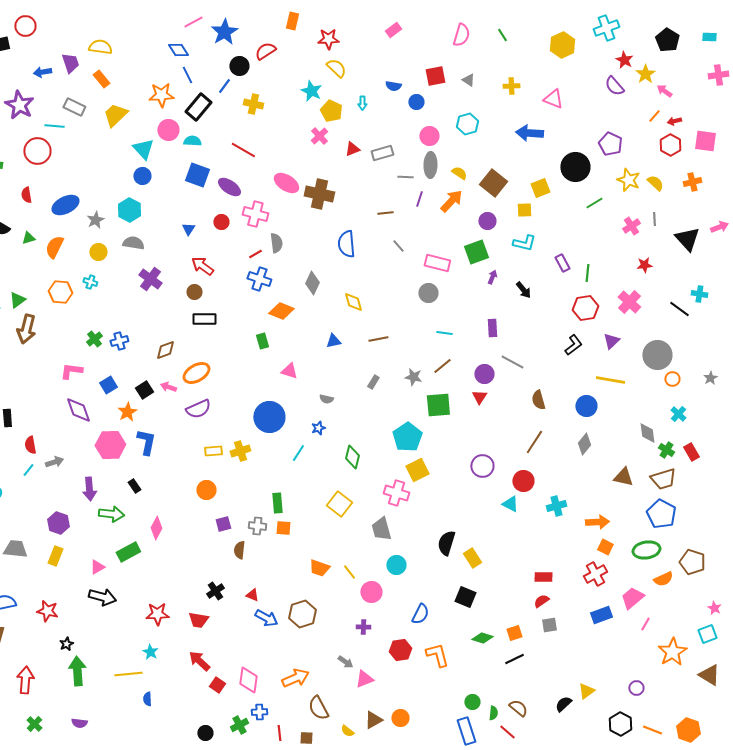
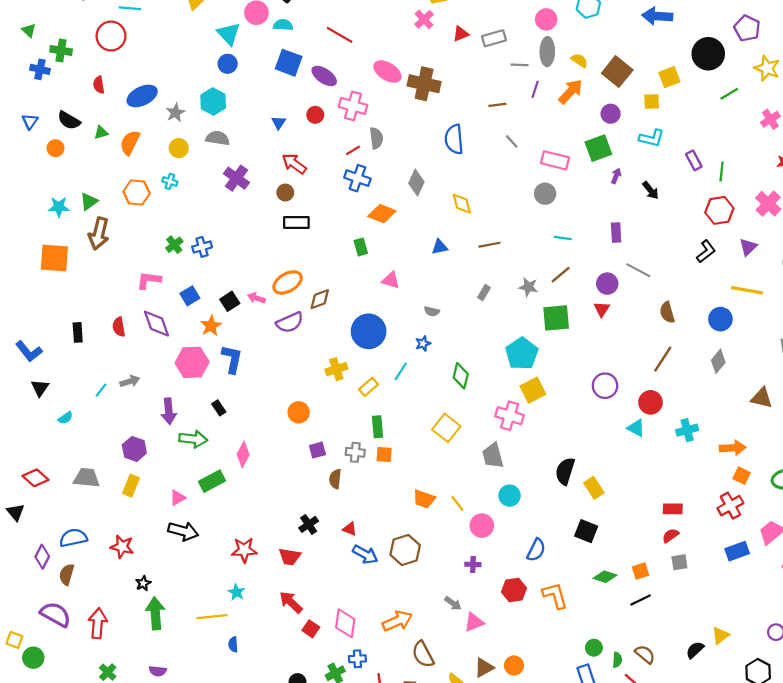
brown diamond: (165, 350) -> (320, 299), moved
red semicircle: (30, 445) -> (119, 327), moved
yellow rectangle: (213, 451) -> (369, 387), moved, turned -36

